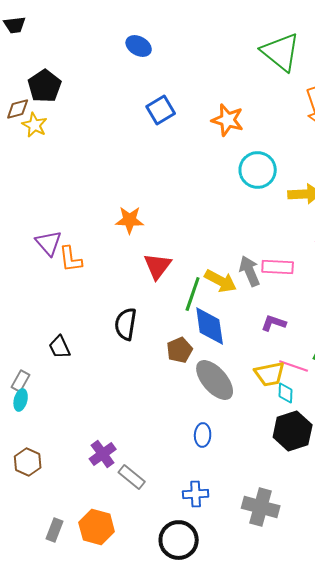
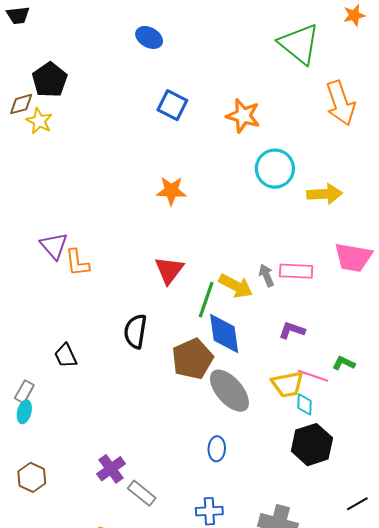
blue square: (161, 110) -> (172, 105), turned -32
orange star: (130, 220) -> (171, 191), moved
gray arrow: (250, 271) -> (266, 275), size x0.7
brown pentagon: (180, 350) -> (192, 359), size x1.5

